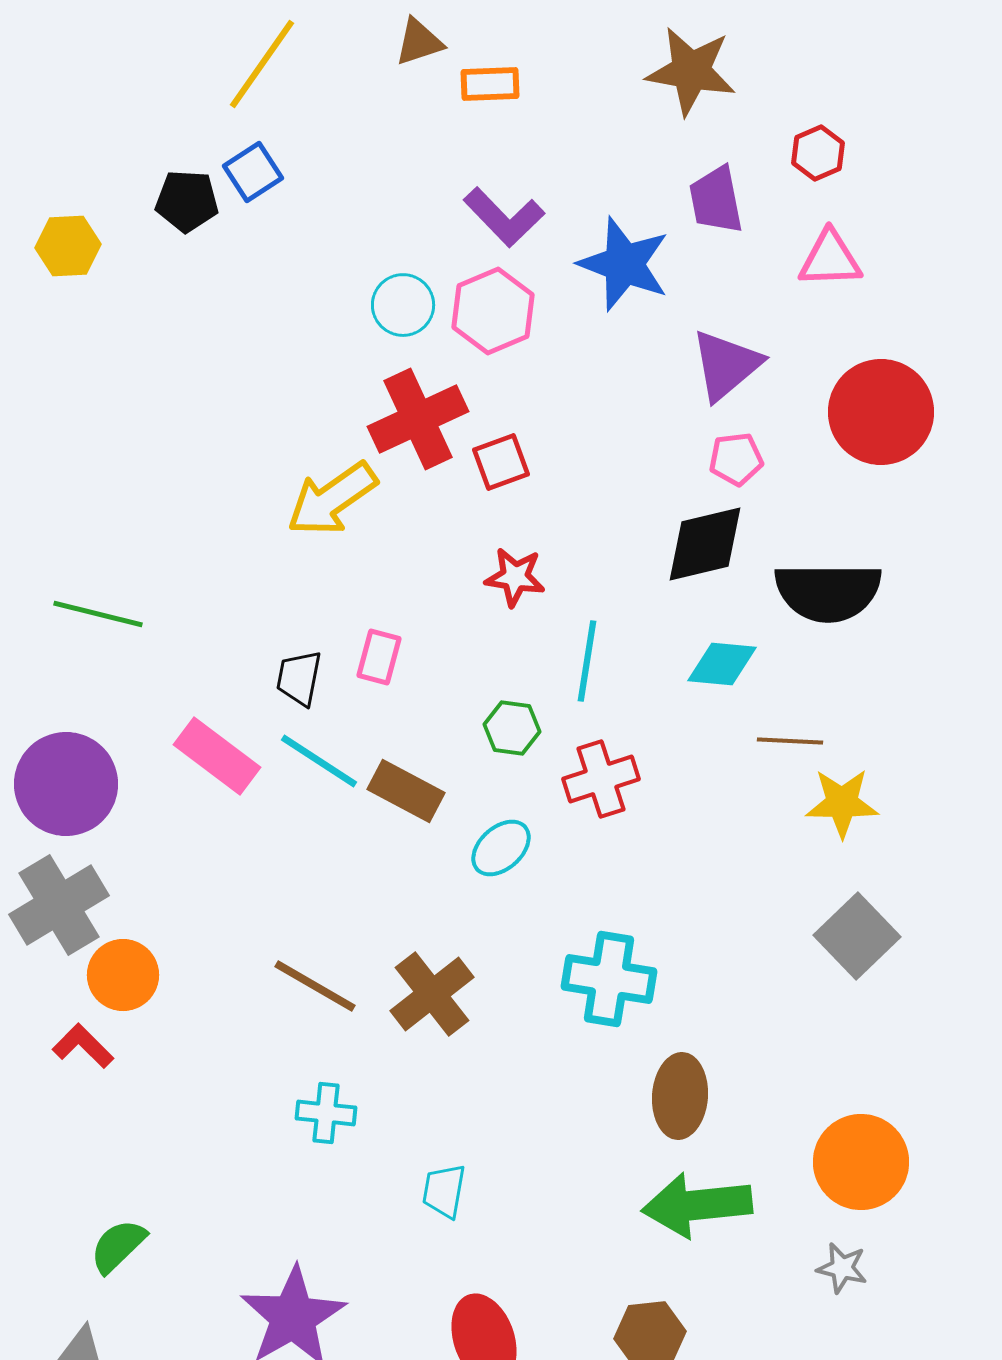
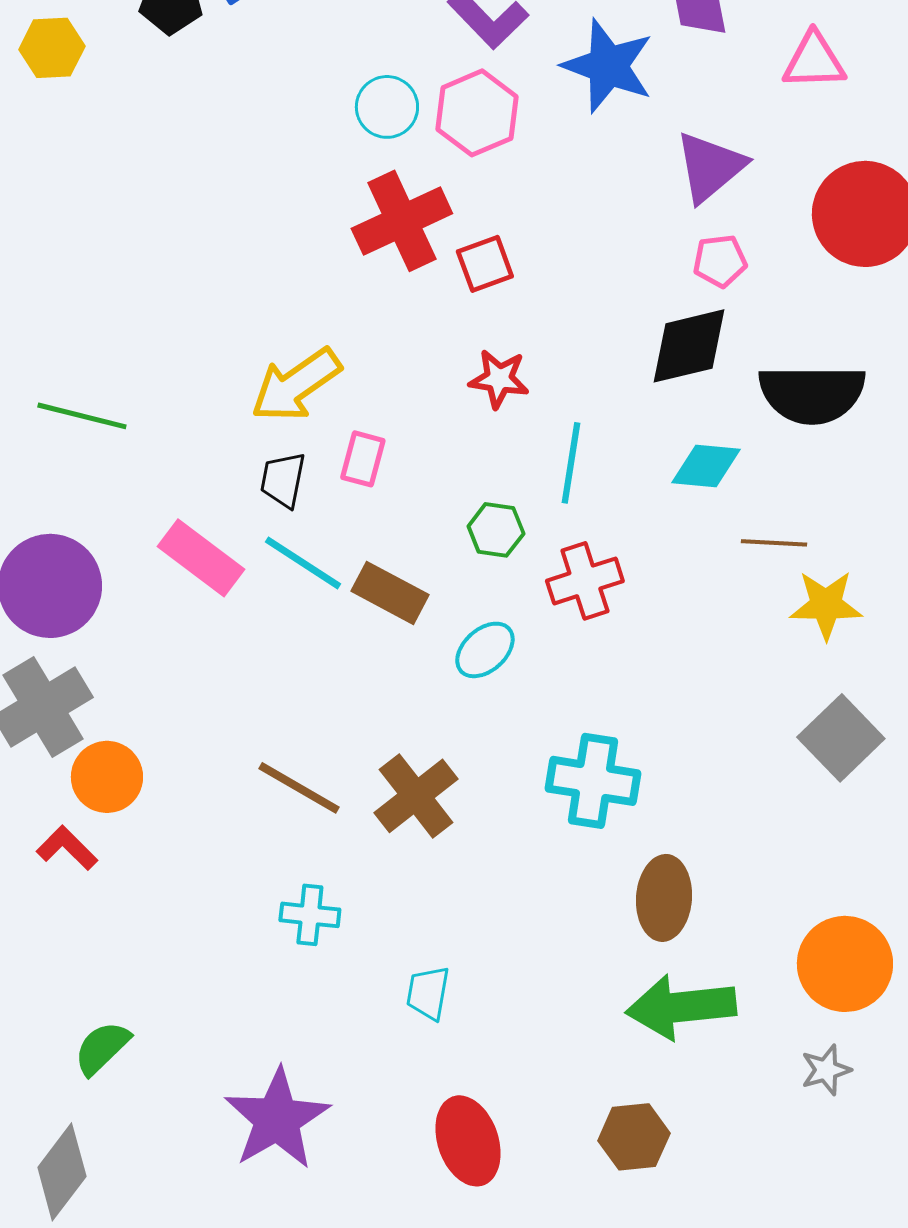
yellow arrow: (332, 499) -> (296, 385), moved
gray star: (842, 1268) -> (826, 1070), turned -30

